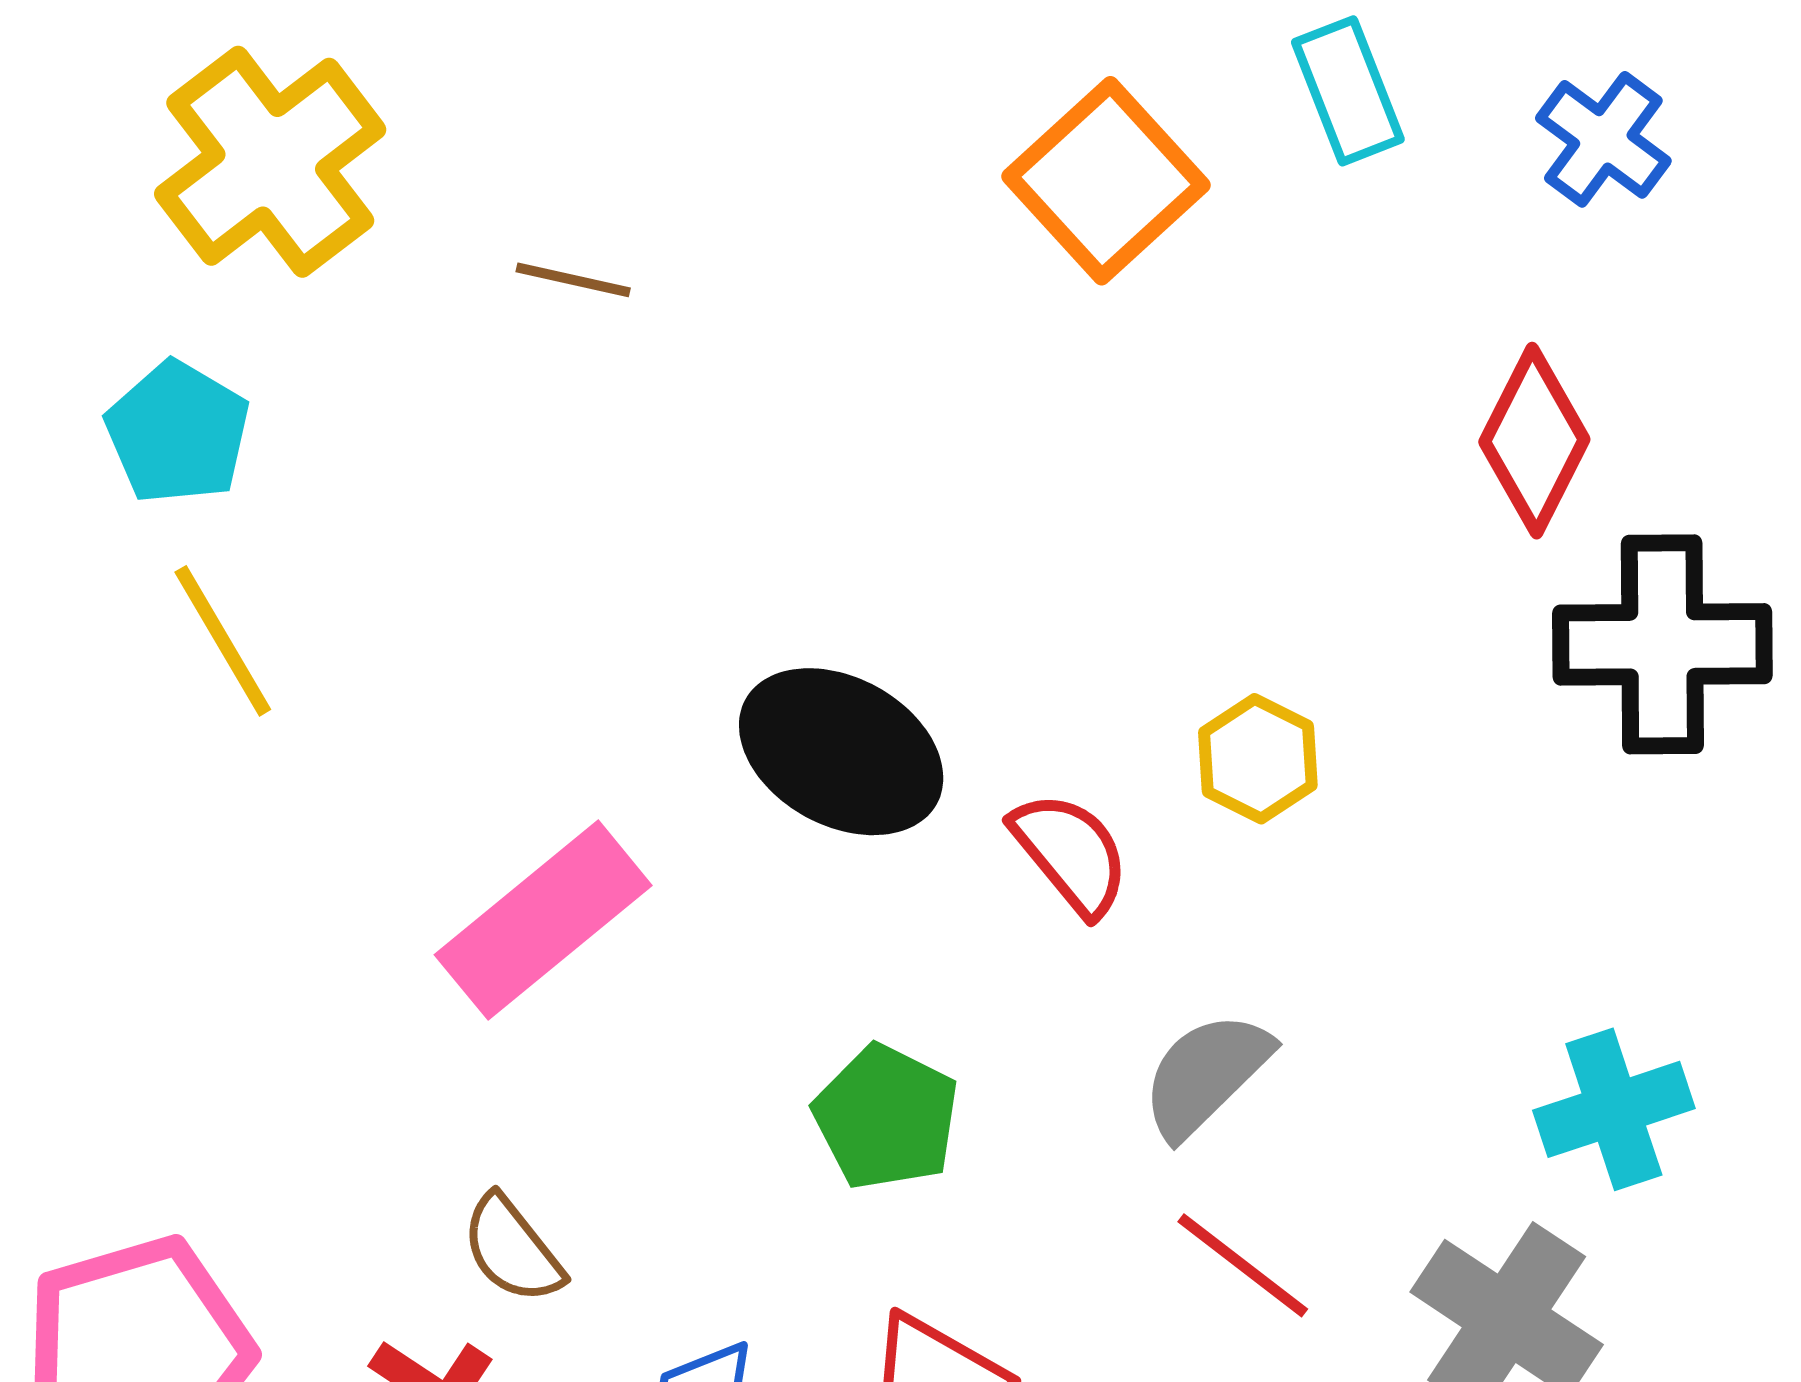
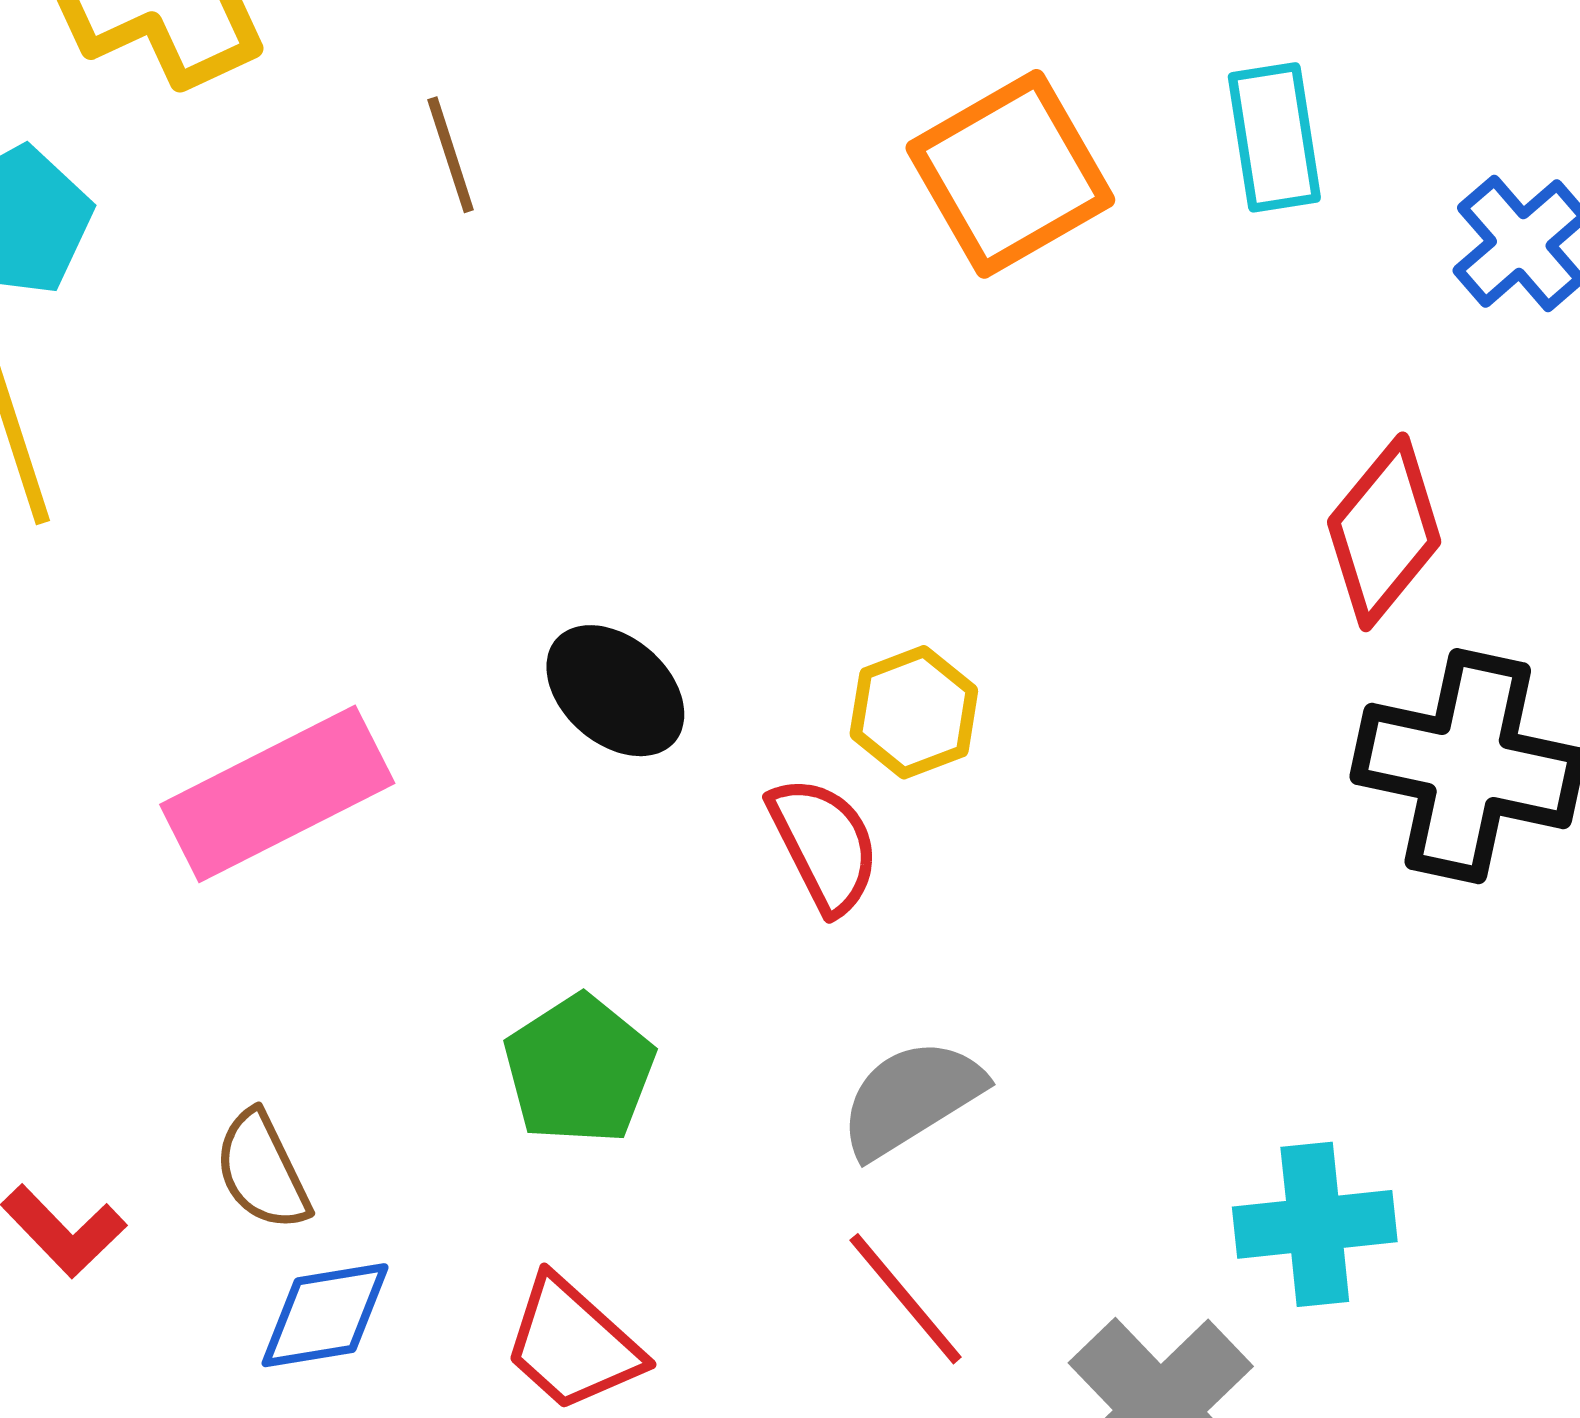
brown line: (573, 280) -> (451, 155), turned 47
black ellipse: (841, 752) -> (615, 691), size x0.7
yellow hexagon: (1258, 759) -> (914, 712), moved
brown semicircle: (512, 1249) -> (262, 1171), moved

